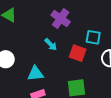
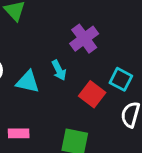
cyan triangle: (35, 73) -> (28, 82), moved

